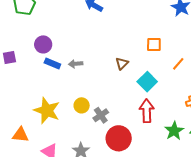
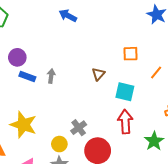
gray arrow: (76, 64) -> (51, 76), turned 104
cyan square: (147, 82) -> (125, 92), turned -30
yellow circle: (82, 105) -> (59, 144), moved

